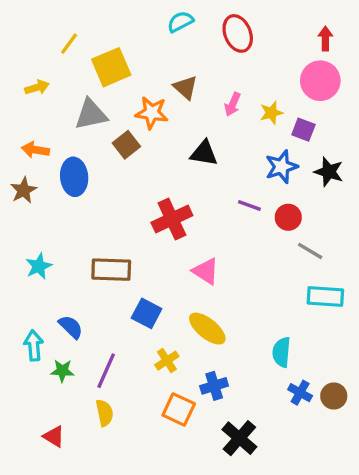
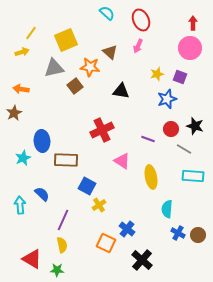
cyan semicircle: (180, 22) -> (107, 13), turned 70
yellow line: (69, 44) -> (31, 33), moved
pink arrow: (233, 104) -> (138, 46), moved
yellow star: (271, 113) -> (157, 74), moved
black star: (329, 172) -> (195, 126), moved
blue ellipse: (74, 177) -> (42, 141), moved
purple line: (249, 205) -> (148, 139), moved
yellow ellipse: (207, 329) -> (151, 177), moved, turned 40
yellow cross: (167, 361) -> (99, 205), moved
green star: (62, 371) -> (57, 270), moved
blue cross: (214, 386) -> (127, 229), turned -35
red triangle: (54, 436) -> (32, 259), size x1.5

